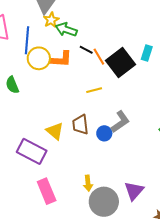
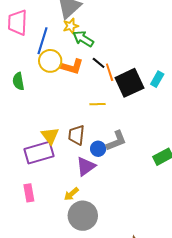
purple rectangle: (32, 151) -> (39, 153), moved, turned -56
yellow arrow: (88, 183) -> (71, 194), turned 42
pink rectangle: (47, 191) -> (29, 193), size x0.7
purple triangle: (134, 191) -> (86, 166), moved

